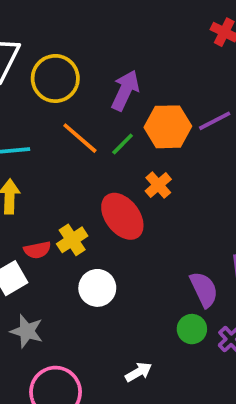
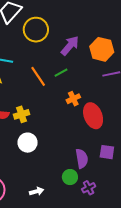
orange hexagon: (168, 127) -> (102, 49), moved
orange line: (80, 138) -> (38, 76), moved
red ellipse: (122, 216) -> (93, 116), moved

